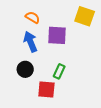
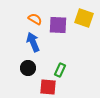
purple square: (57, 35) -> (58, 25), moved

